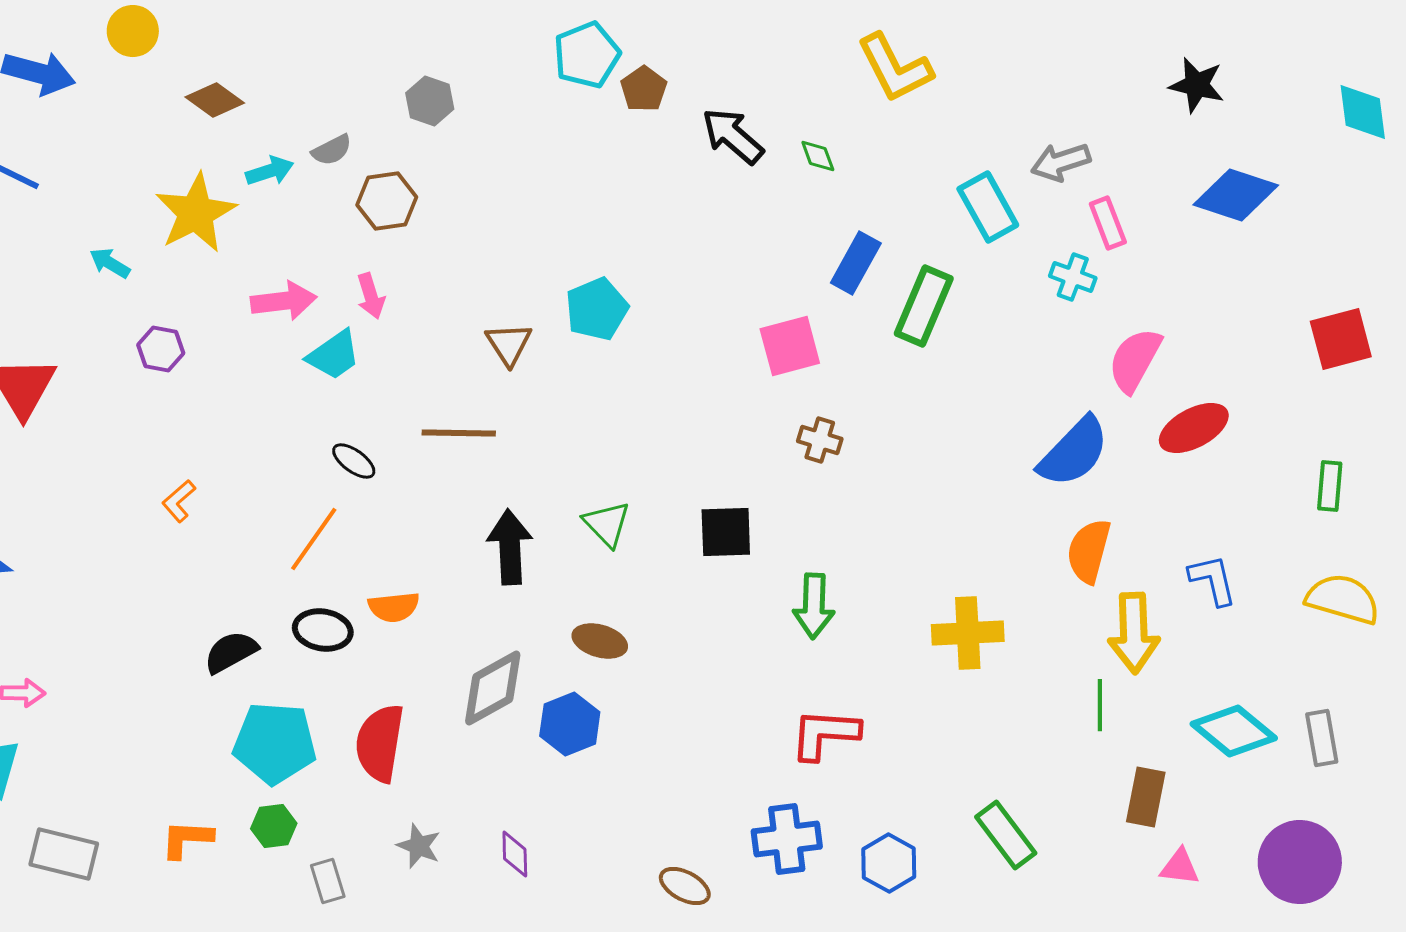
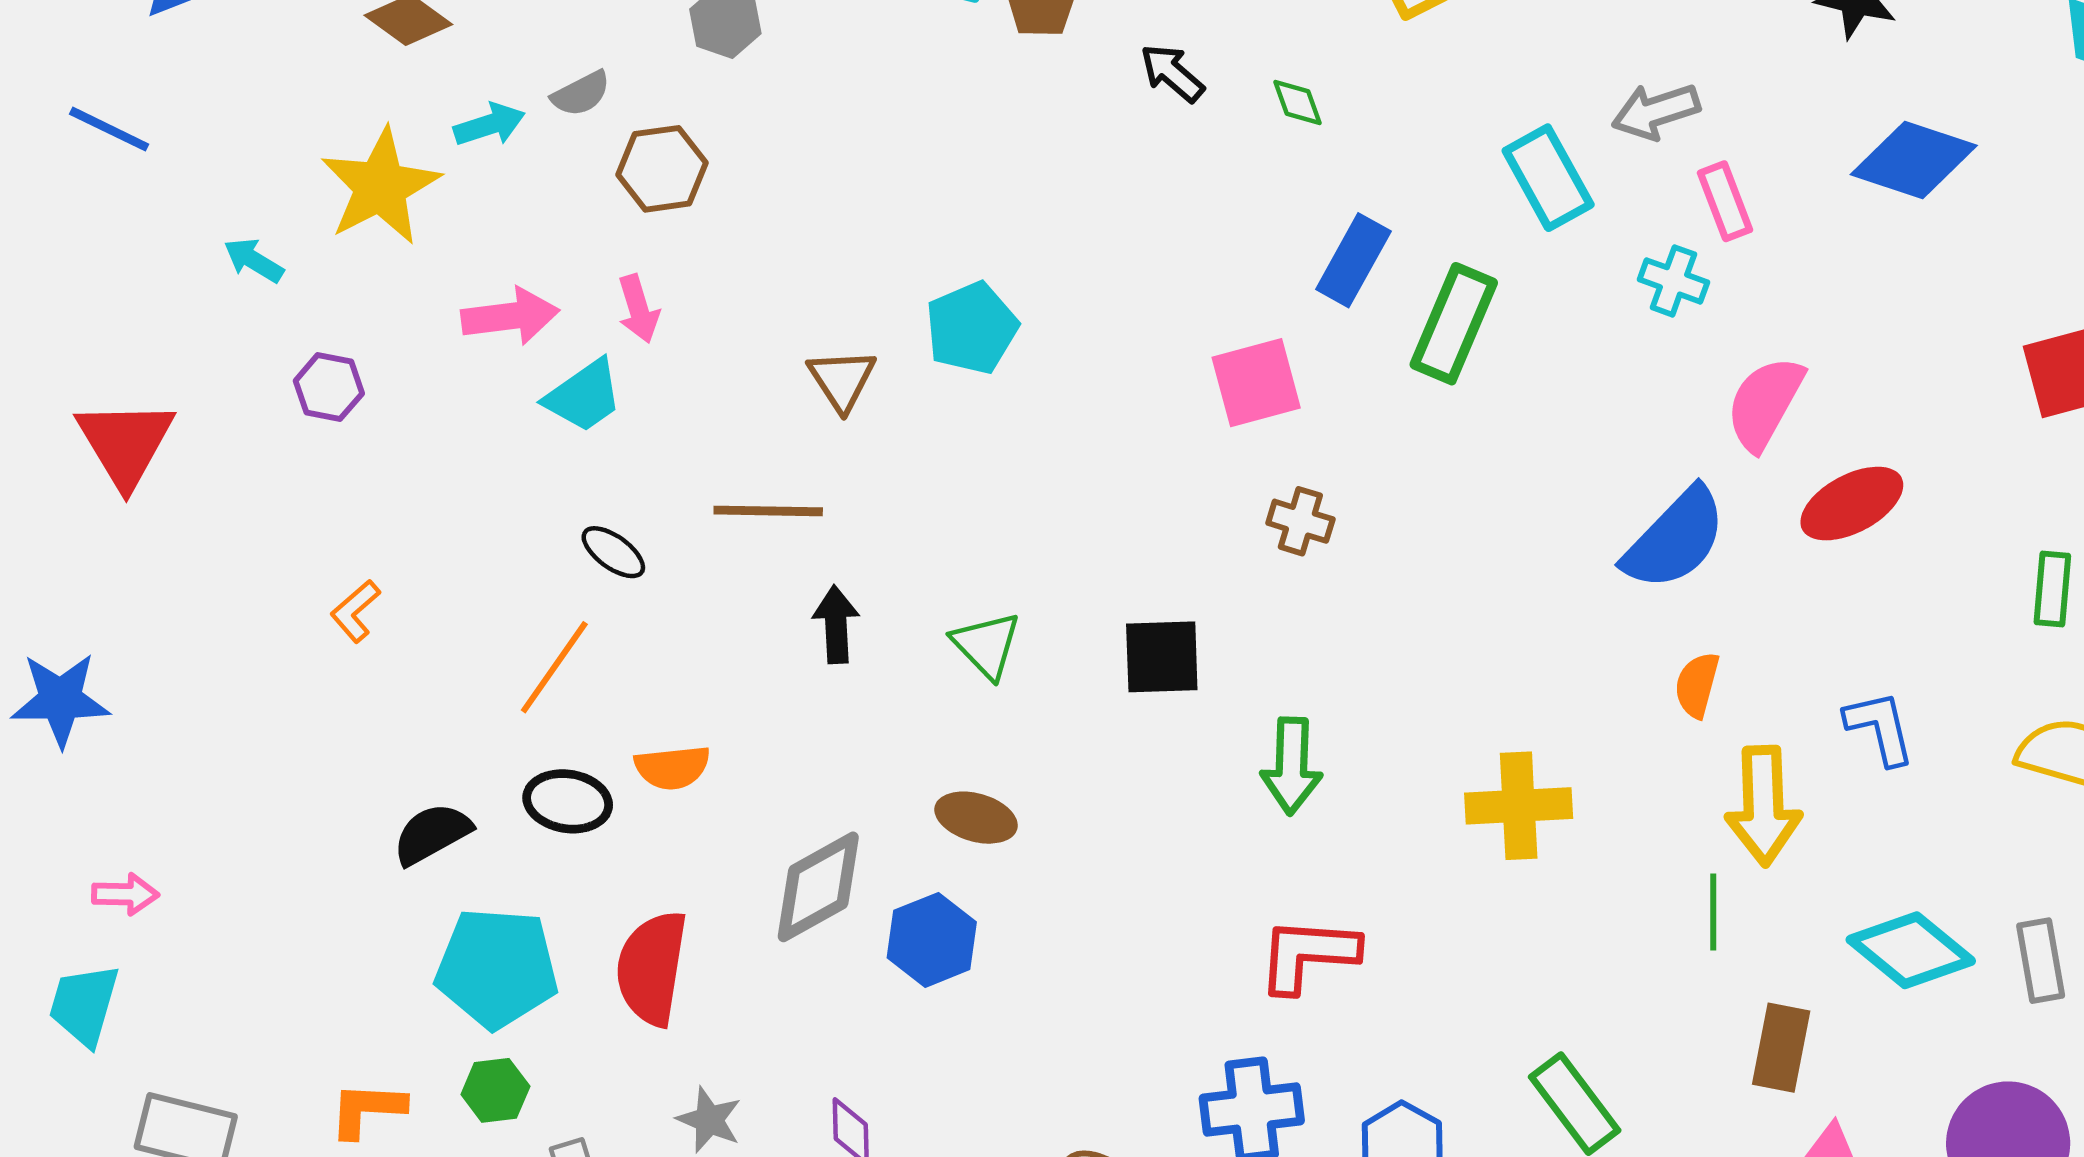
black arrow: (733, 136) -> (1172, 73), size x0.7
black arrow: (510, 547) -> (836, 624), moved, size x0.7
orange semicircle: (1089, 551) -> (1697, 685), size x0.7

